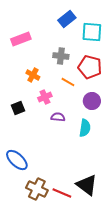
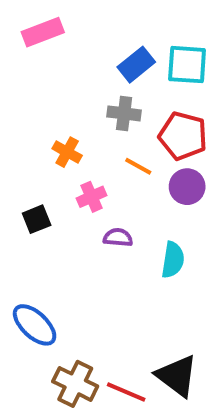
blue rectangle: (67, 19) -> (136, 65), moved
pink rectangle: (21, 39) -> (43, 32), moved
purple circle: (92, 101) -> (187, 187), moved

